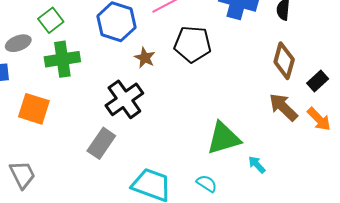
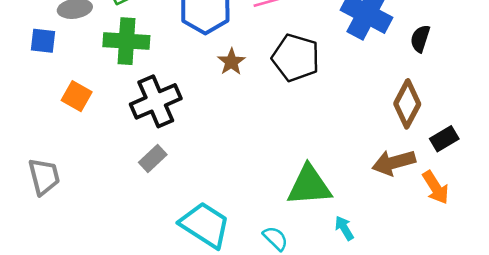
black cross: (124, 99) -> (156, 101), moved
brown arrow: (283, 107) -> (394, 163), turned -72
orange square: (34, 109) -> (77, 96), size x0.7
gray rectangle: (101, 143) -> (153, 158), size x0.7

